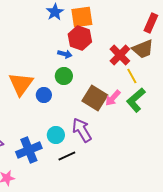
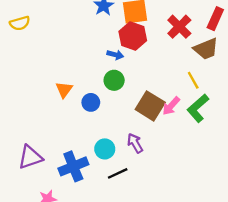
red cross: (120, 55) -> (179, 27), moved
orange triangle: (21, 84) -> (64, 90), size x0.6
purple arrow: (82, 130) -> (135, 143), size x0.7

